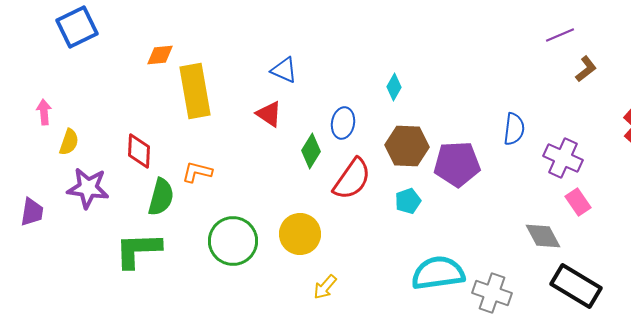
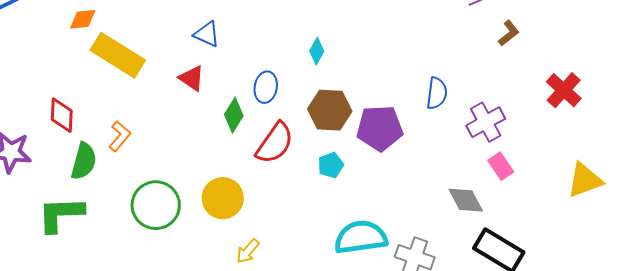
yellow rectangle: (195, 91) -> (118, 55), turned -48
purple cross: (563, 158) -> (486, 122), turned 36
orange L-shape: (197, 172) -> (120, 136), turned 116

